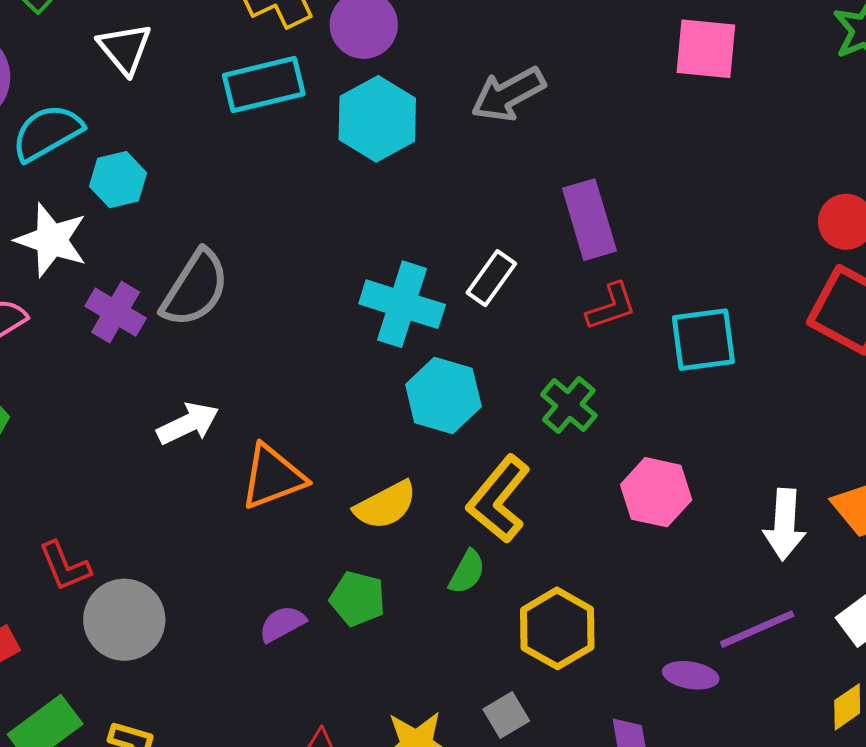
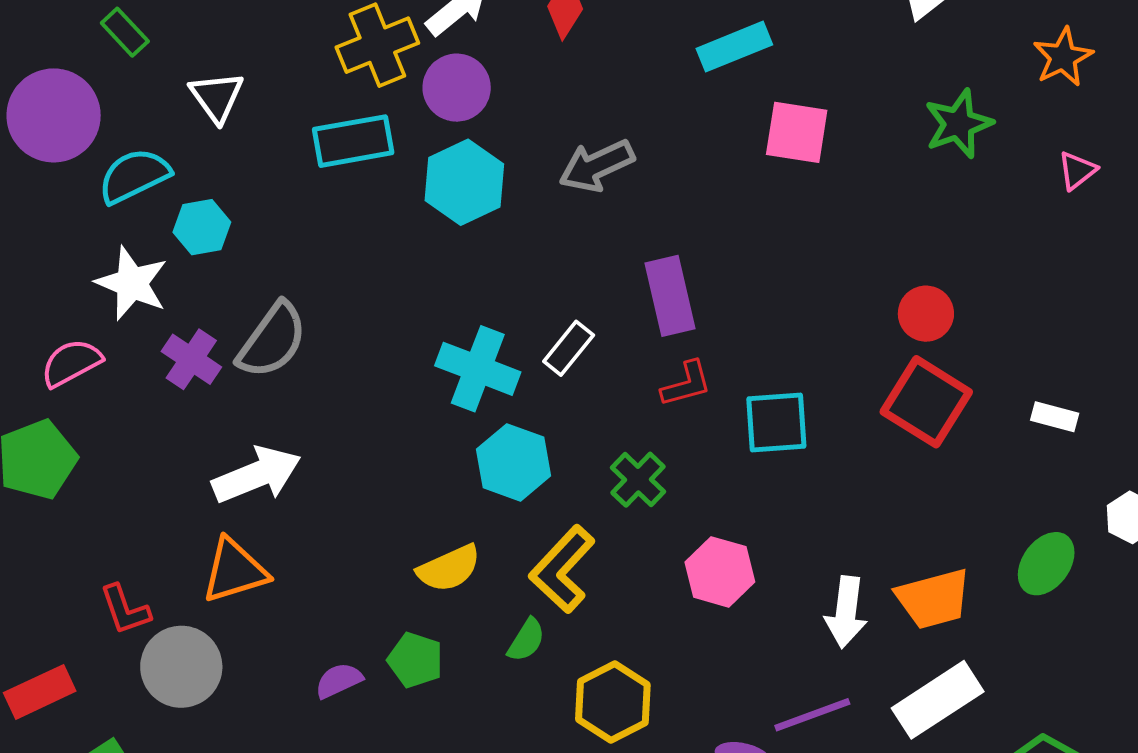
white arrow: (188, 424) -> (257, 475), size x1.4
orange triangle: (273, 477) -> (235, 571), moved

